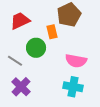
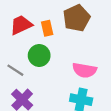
orange rectangle: (52, 32) -> (47, 28), moved

